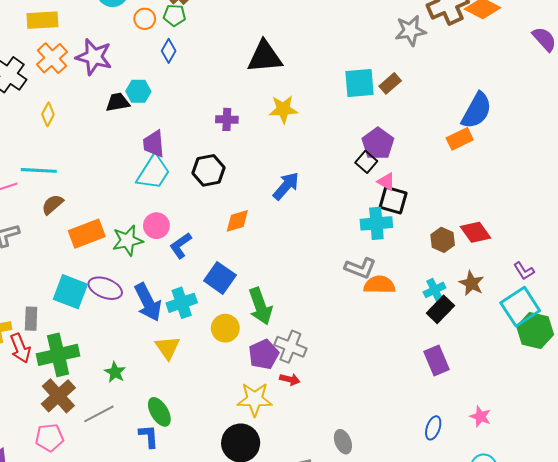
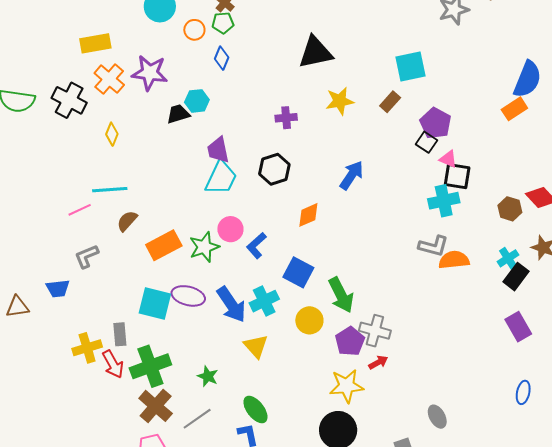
brown rectangle: (390, 83) -> (390, 102), moved
red arrow: (290, 379) -> (378, 362), turned -36

